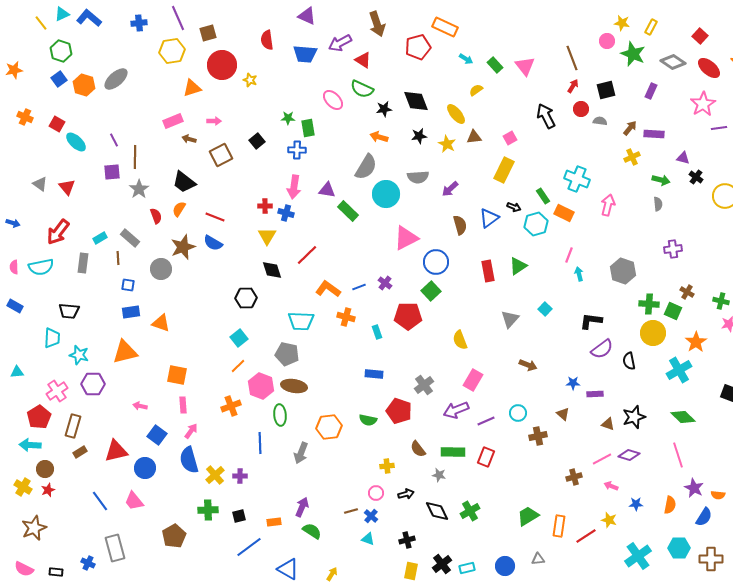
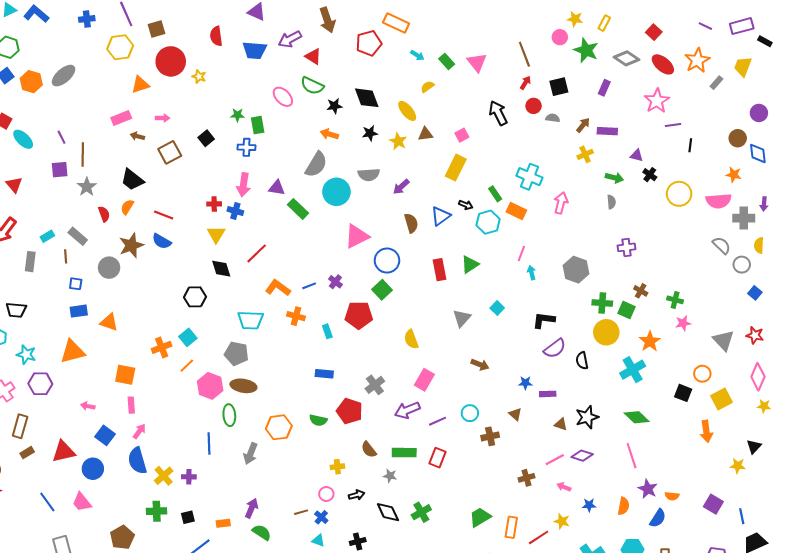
orange cross: (231, 406) -> (162, 347), moved

